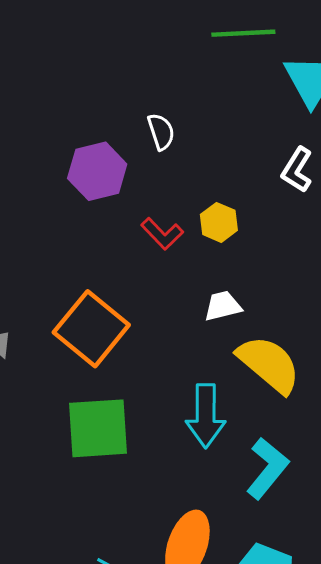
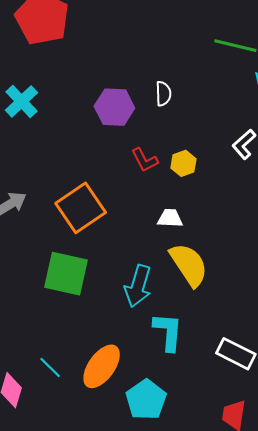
cyan L-shape: (267, 468) -> (168, 332), turned -51

